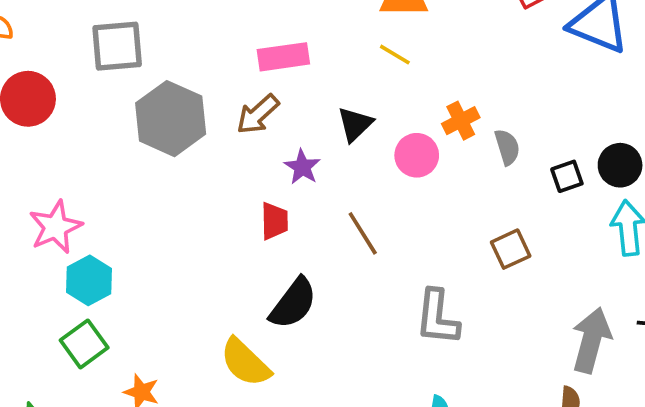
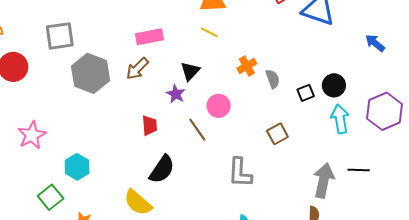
pink circle: (417, 155) -> (219, 106), moved
purple star: (302, 167) -> (176, 94), moved
cyan hexagon: (89, 280) -> (77, 167), moved

